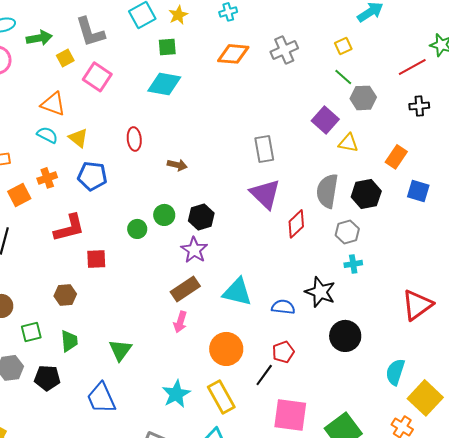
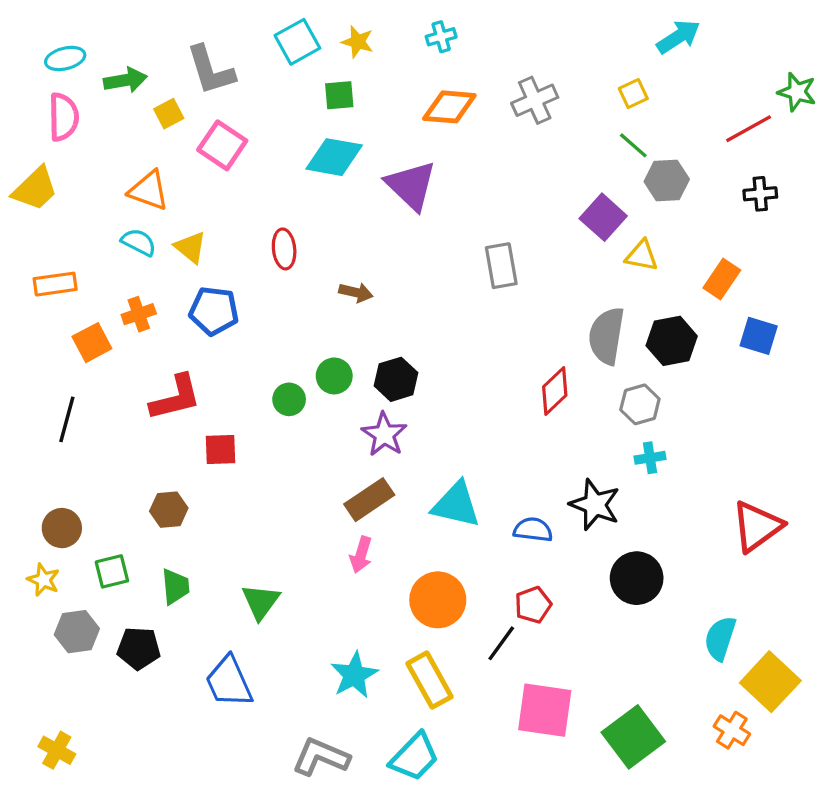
yellow star: (178, 15) -> (358, 42), turned -30
purple triangle: (265, 194) -> (411, 185), moved

